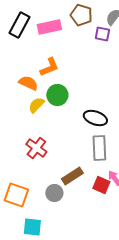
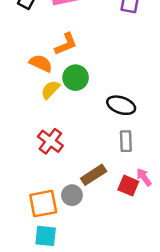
gray rectangle: (99, 148) -> (126, 141), size x0.7
orange square: (16, 195) -> (43, 204), moved, turned -30

